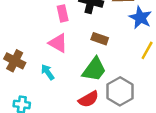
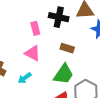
cyan arrow: (48, 72) -> (25, 78), turned -88

